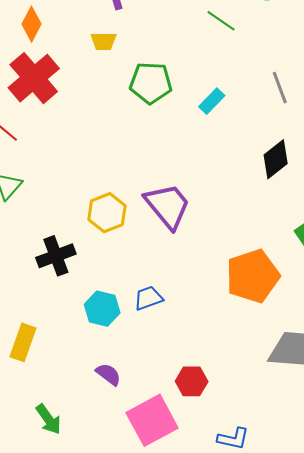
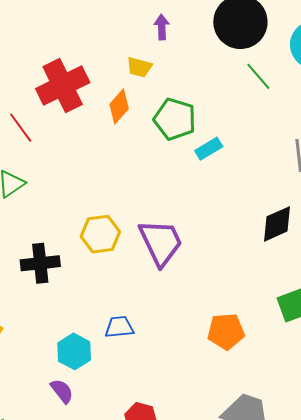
orange diamond: (32, 24) -> (119, 106), moved
cyan rectangle: (212, 101) -> (209, 149), moved
orange pentagon: (253, 276) -> (226, 331), size x0.7
cyan hexagon: (102, 309) -> (74, 351), moved

